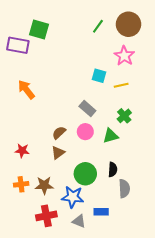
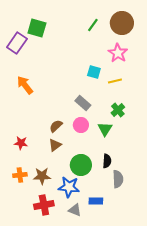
purple rectangle: (18, 45) -> (17, 43), turned -65
green triangle: (111, 136) -> (105, 129), turned -42

